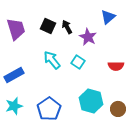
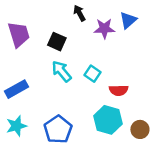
black square: (48, 26) -> (57, 42), moved
black arrow: (67, 27) -> (79, 13), moved
purple star: (88, 37) -> (104, 29), moved, turned -30
red semicircle: (116, 66) -> (119, 90), moved

